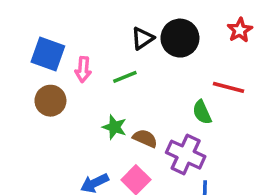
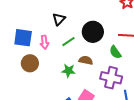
black triangle: (143, 38) -> (59, 19), moved
black circle: (180, 38) -> (93, 32), moved
brown semicircle: (145, 138) -> (86, 60), moved

